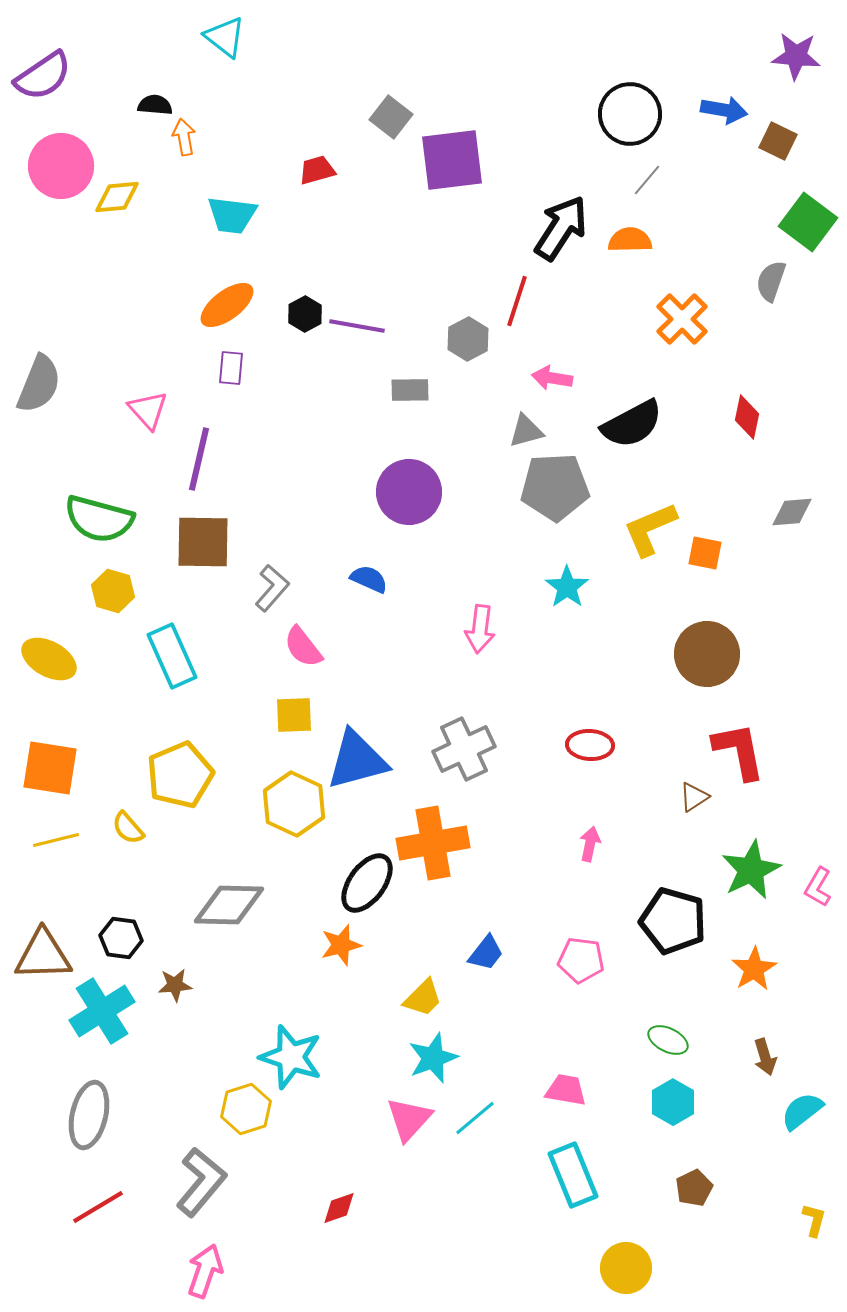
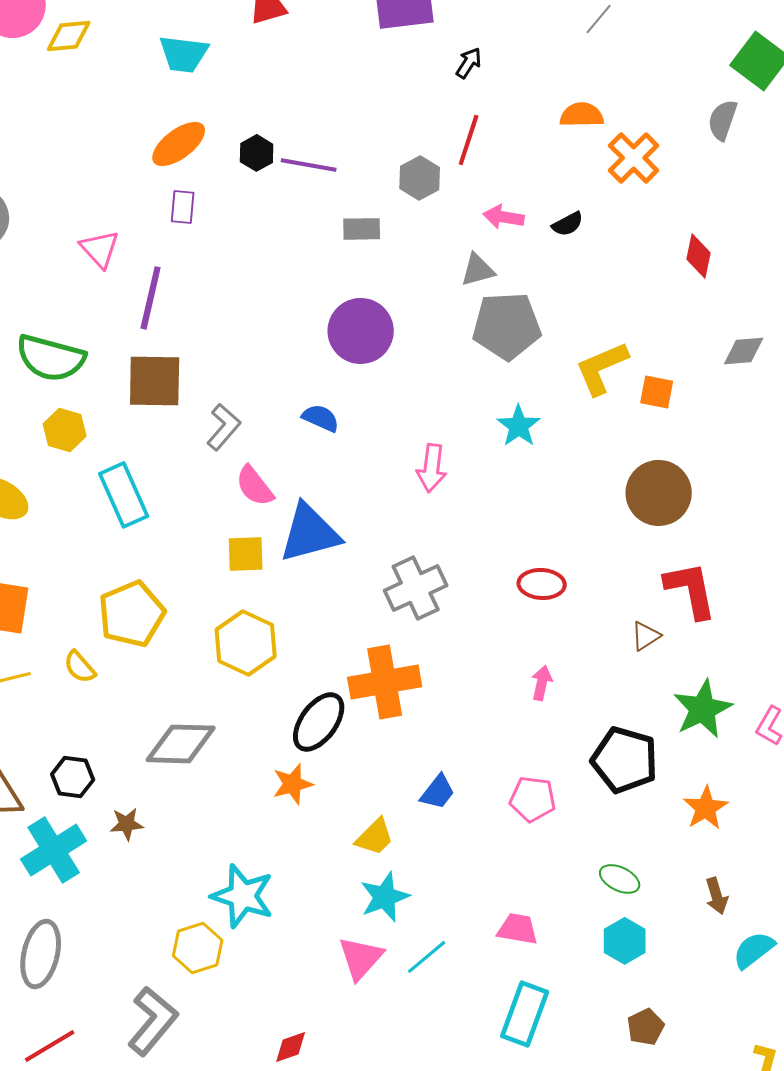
black arrow: (561, 228) -> (469, 63), moved, size x0.5
orange semicircle: (630, 240) -> (582, 115), moved
black semicircle: (632, 424) -> (568, 224), moved, size x0.5
blue triangle: (357, 760) -> (310, 533), moved
cyan rectangle: (573, 1175) -> (525, 1014), turned 42

